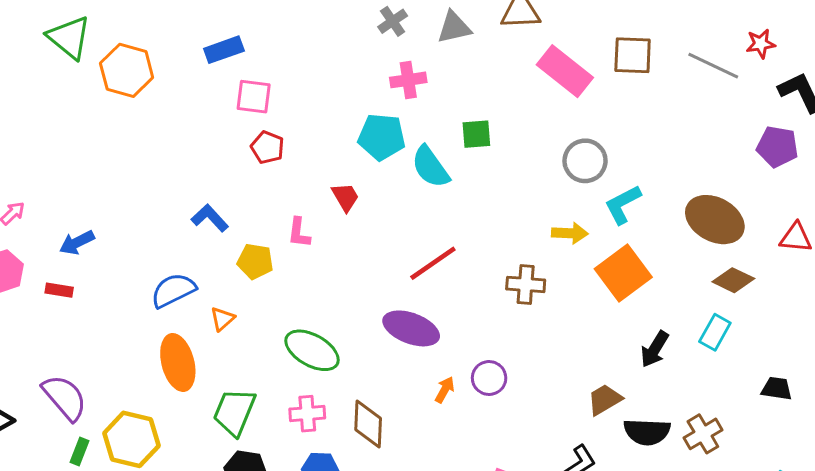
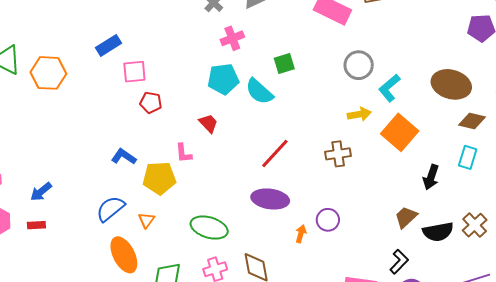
yellow pentagon: (255, 261) -> (159, 178), size x1.4

